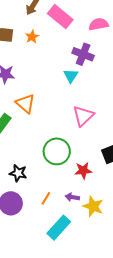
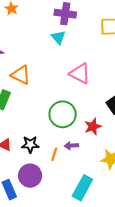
pink triangle: (83, 116) -> (80, 74), turned -35
purple arrow: (72, 197) -> (71, 146), moved
orange line: (46, 198) -> (54, 154), moved

